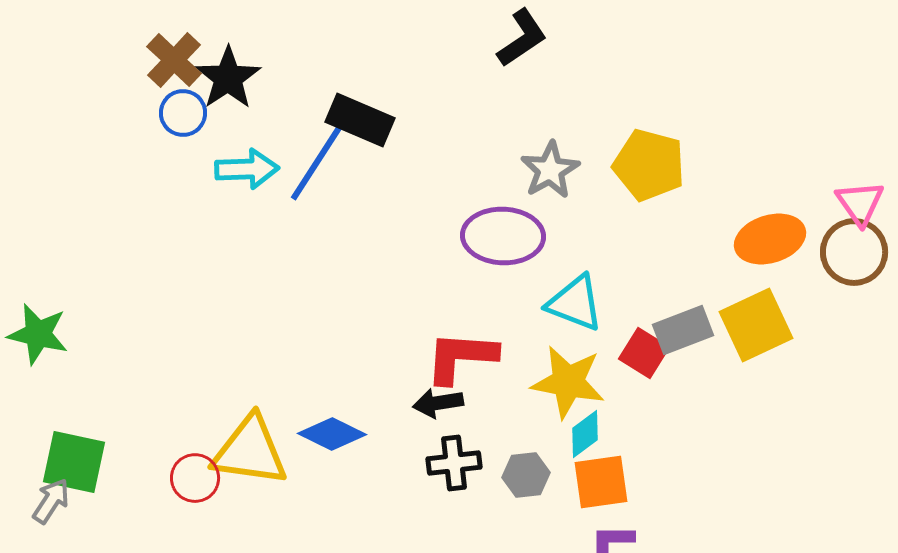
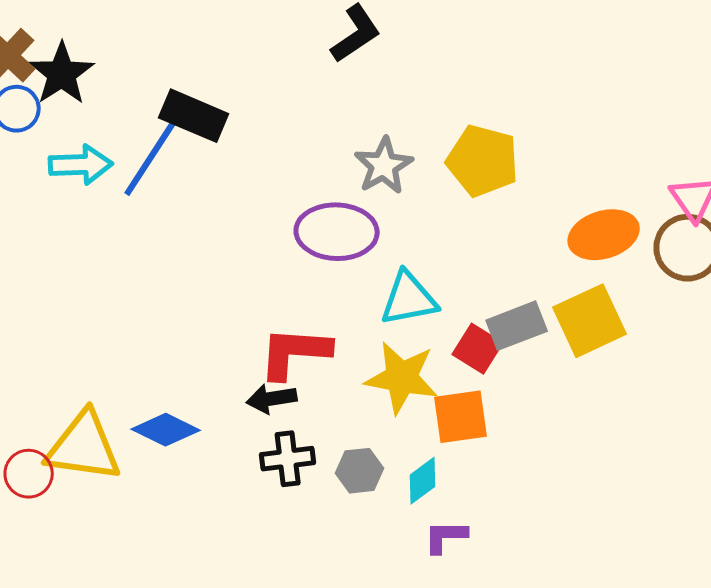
cyan triangle: (575, 303) -> (409, 299), turned -32
cyan diamond: (585, 434) -> (423, 481), moved
orange square: (601, 482) -> (461, 417), moved

